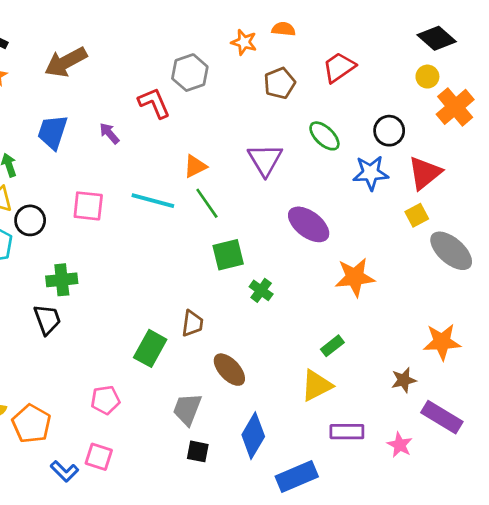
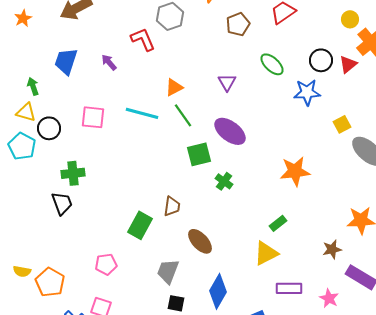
purple triangle: (265, 160) -> (227, 82), size x0.7
red triangle: (425, 173) -> (348, 64), moved, size x0.7
purple ellipse: (309, 224) -> (230, 131), moved

